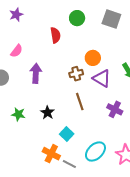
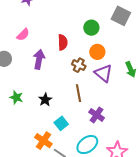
green circle: (77, 18) -> (91, 28), moved
red semicircle: (55, 35) -> (63, 42), moved
brown cross: (76, 74) -> (79, 65), turned 32
purple cross: (115, 109) -> (97, 115), moved

